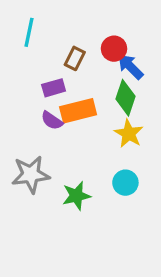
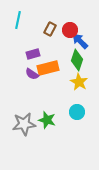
brown rectangle: (75, 58) -> (50, 29), moved
gray star: (31, 174) -> (24, 124), moved
green star: (76, 196) -> (47, 120), turned 30

